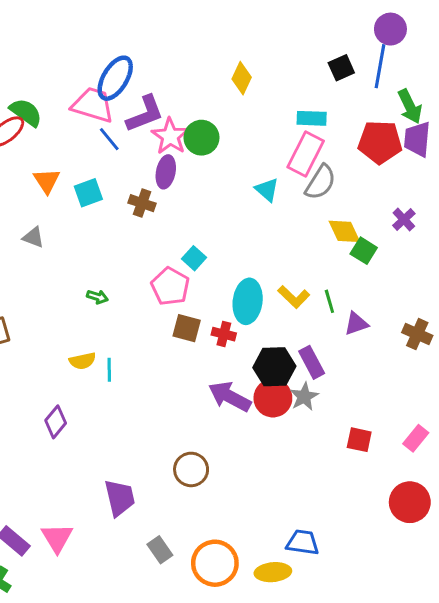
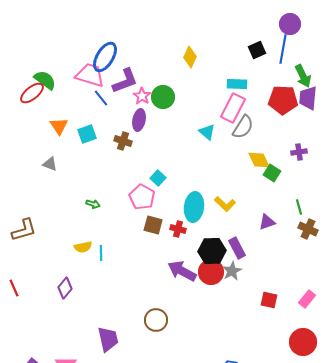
pink star: (170, 136) -> (142, 96), size x0.7
purple cross: (404, 219) -> (299, 152), turned 35
green line: (329, 301) -> (299, 207), moved

